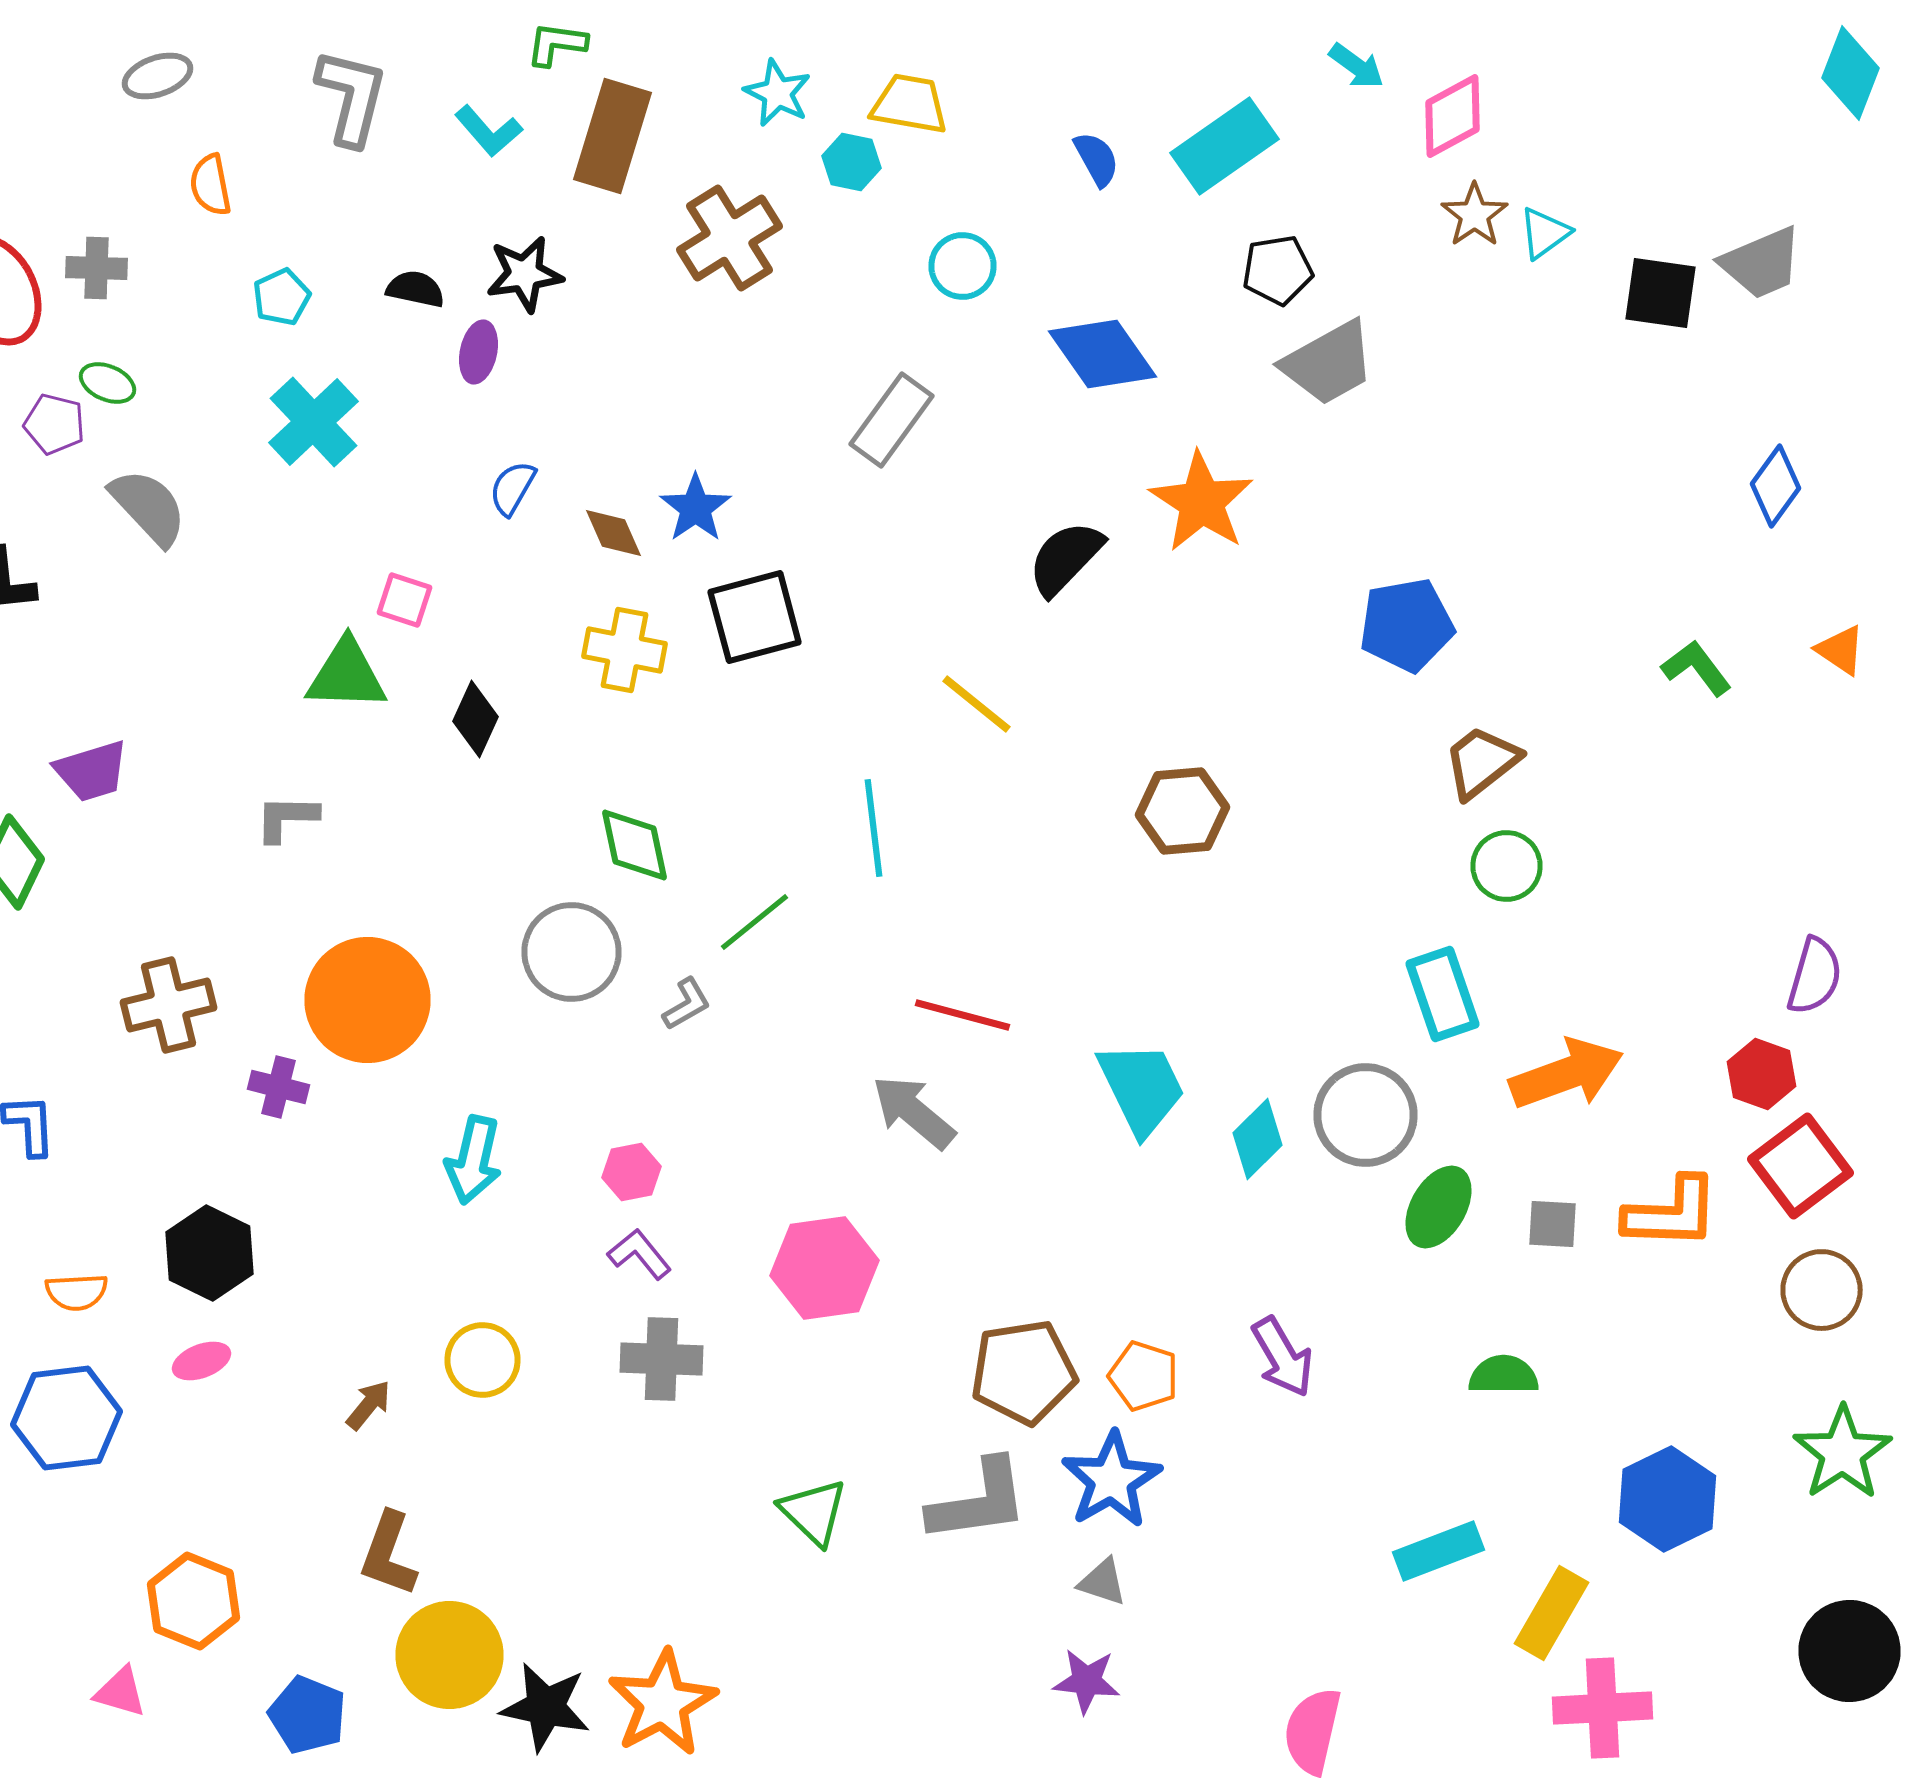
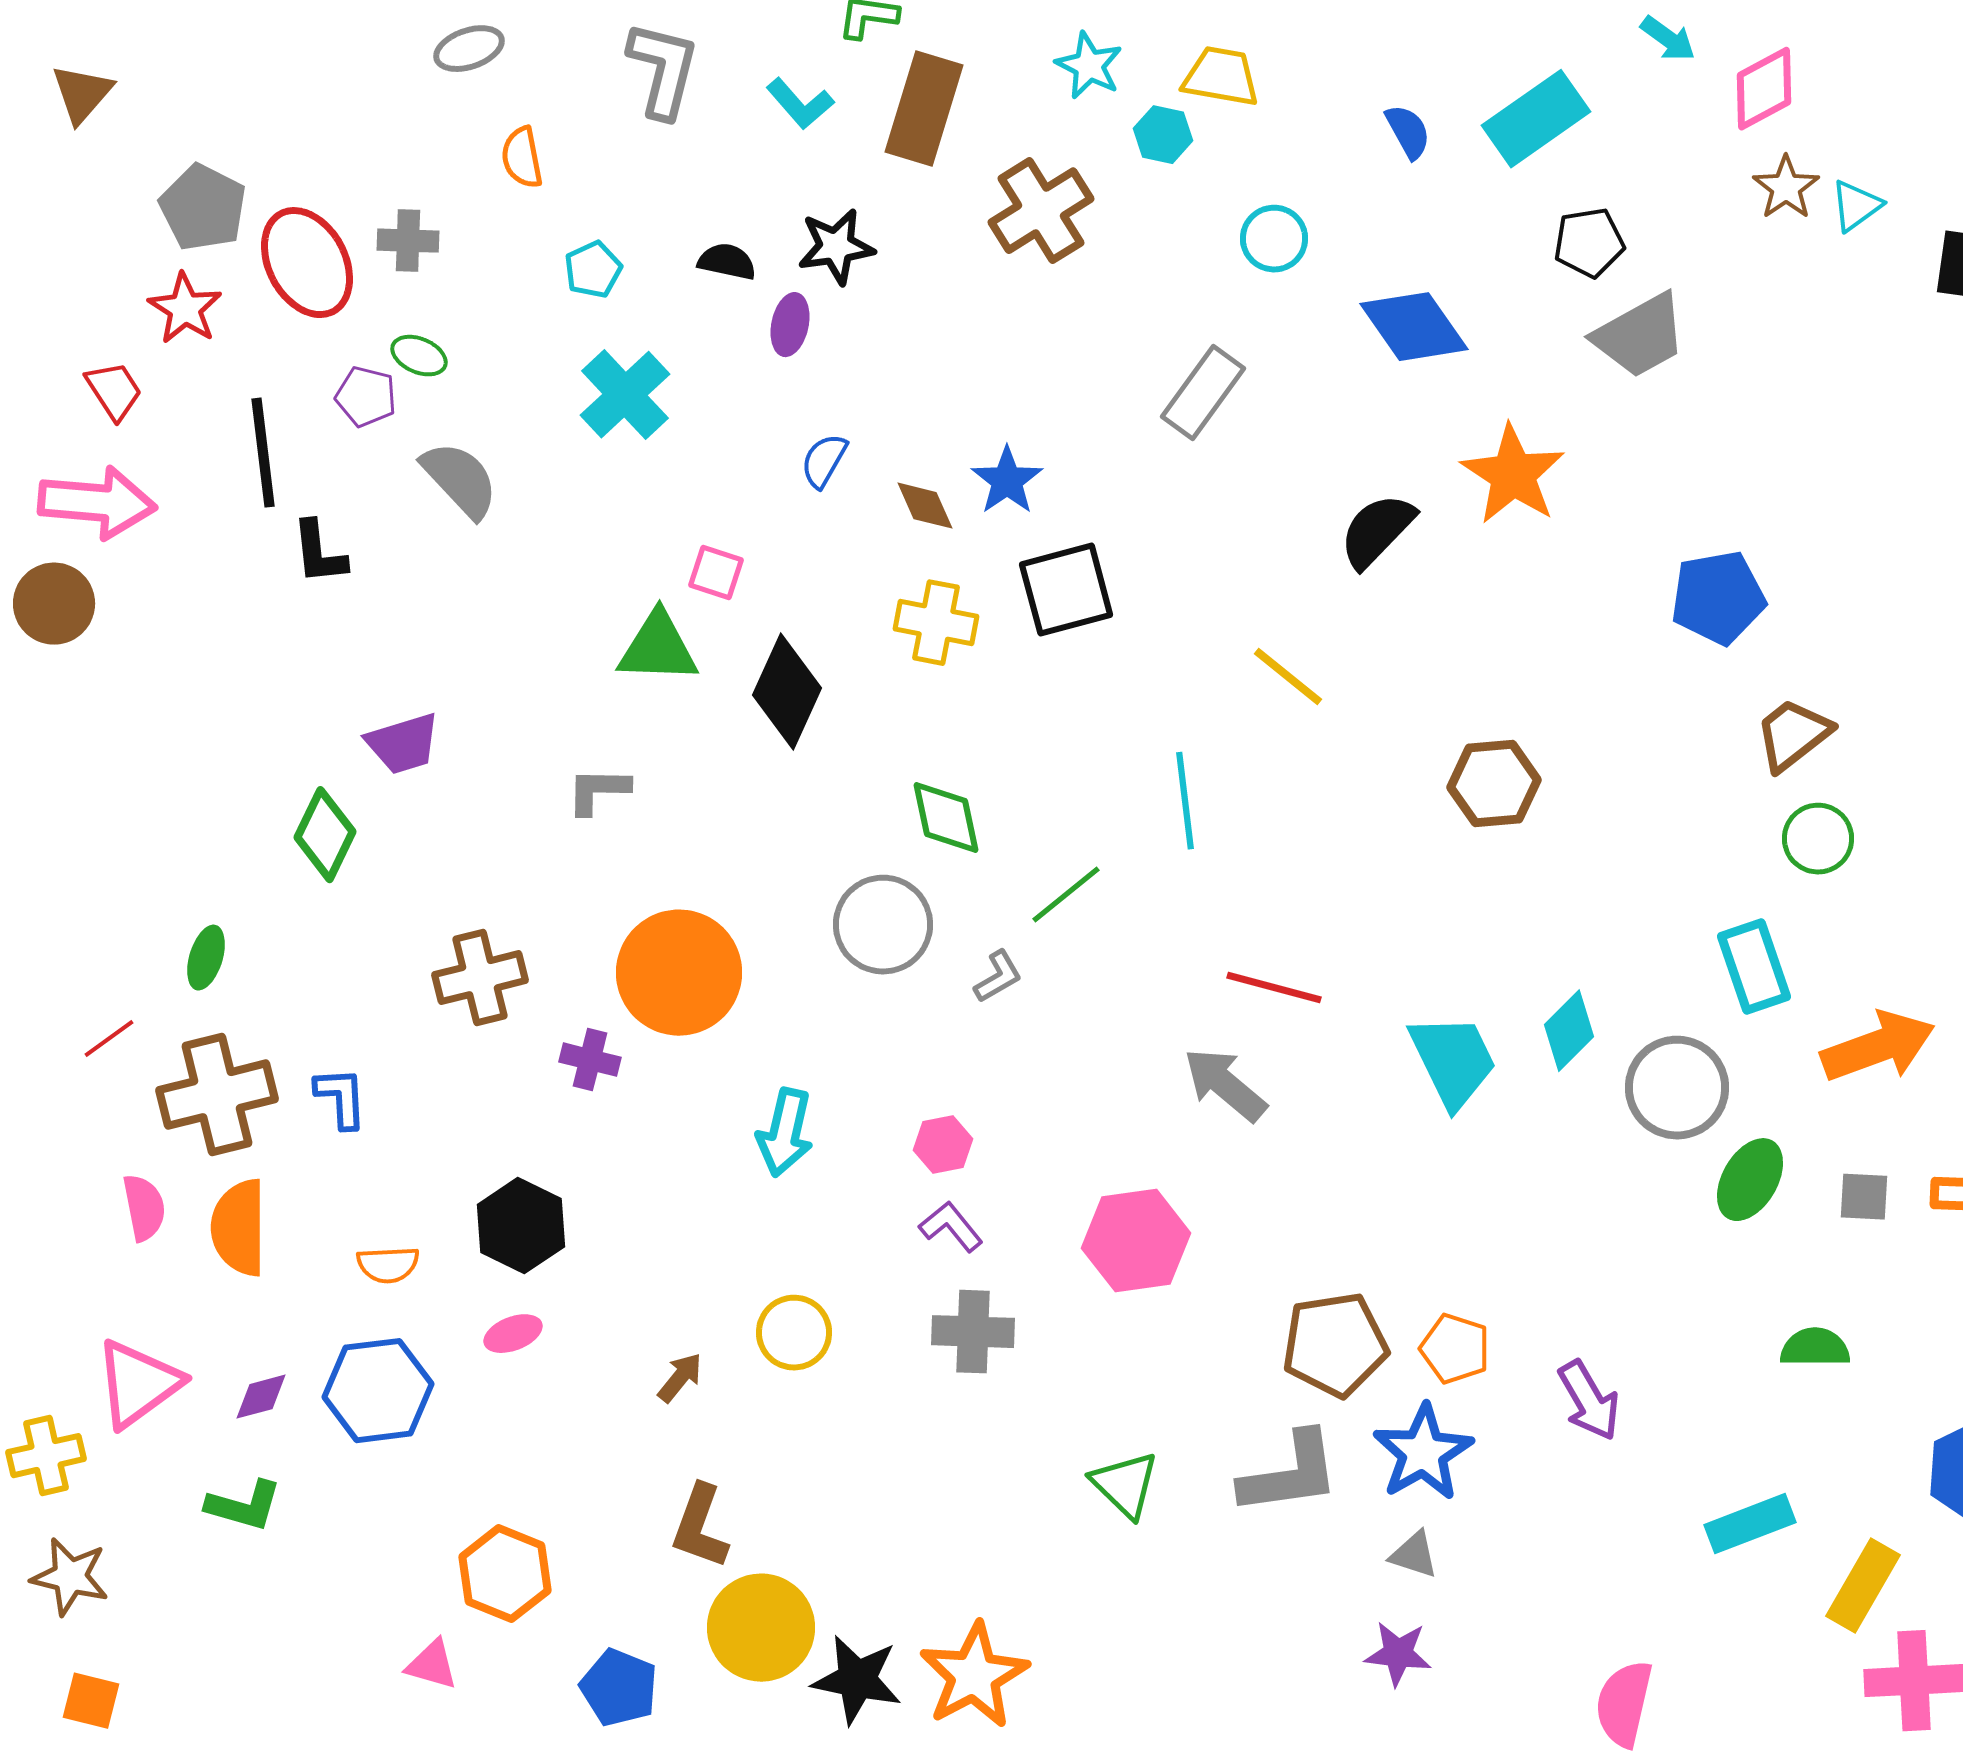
black diamond: (476, 719) -> (787, 692), size x1.5
cyan diamond: (1258, 1139) -> (1569, 1031), moved
purple arrow: (1282, 1357) -> (1589, 1401), moved

